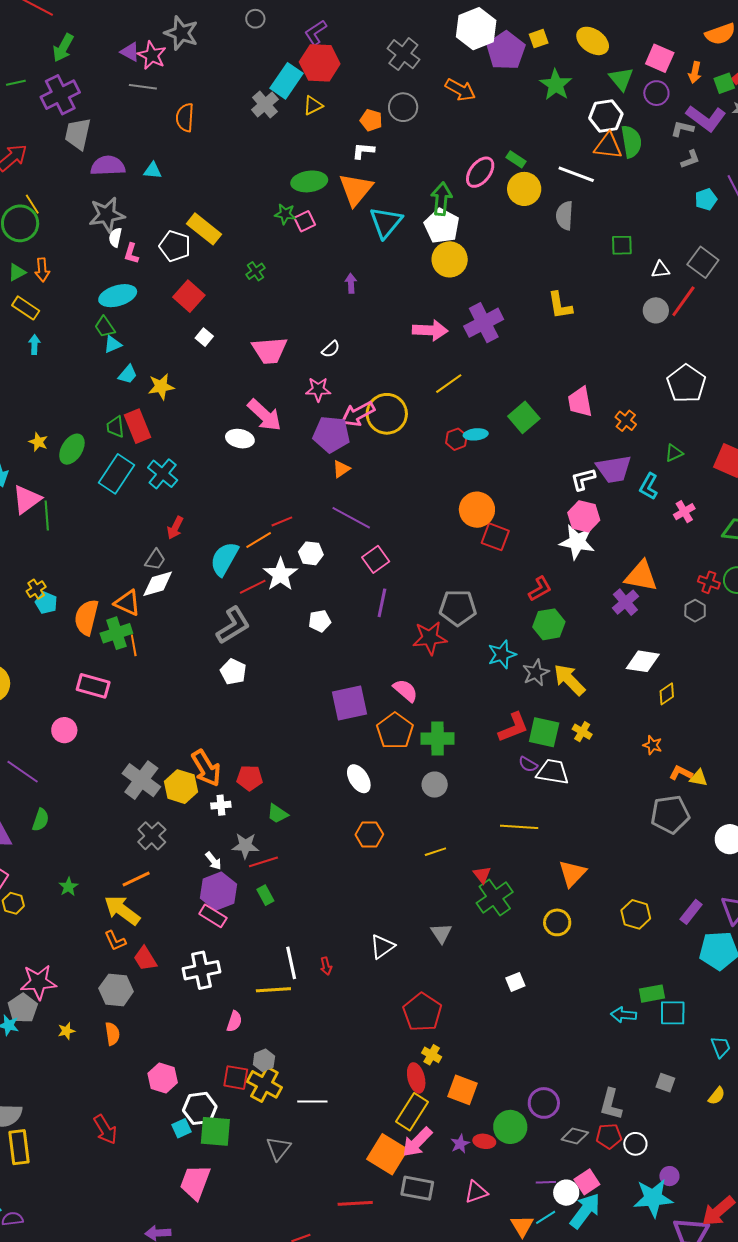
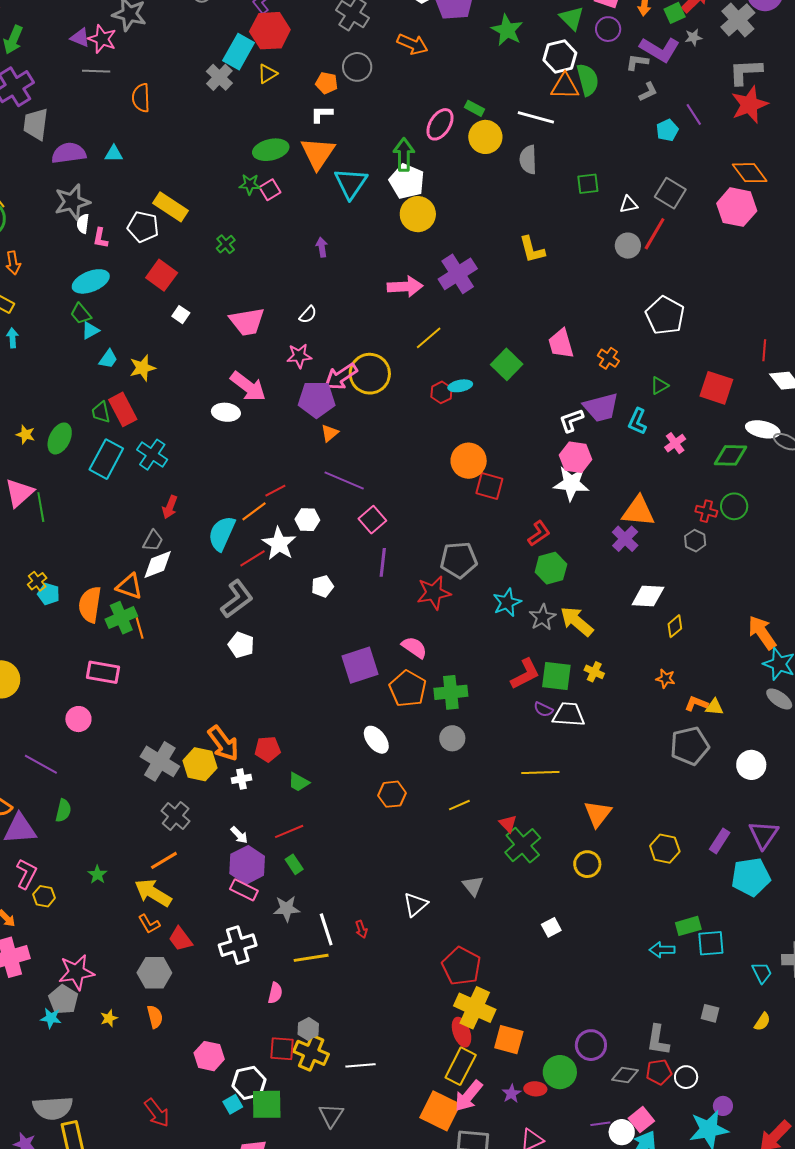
gray star: (245, 846) -> (287, 909), moved
yellow cross: (432, 1055) -> (475, 1008), size x2.0

